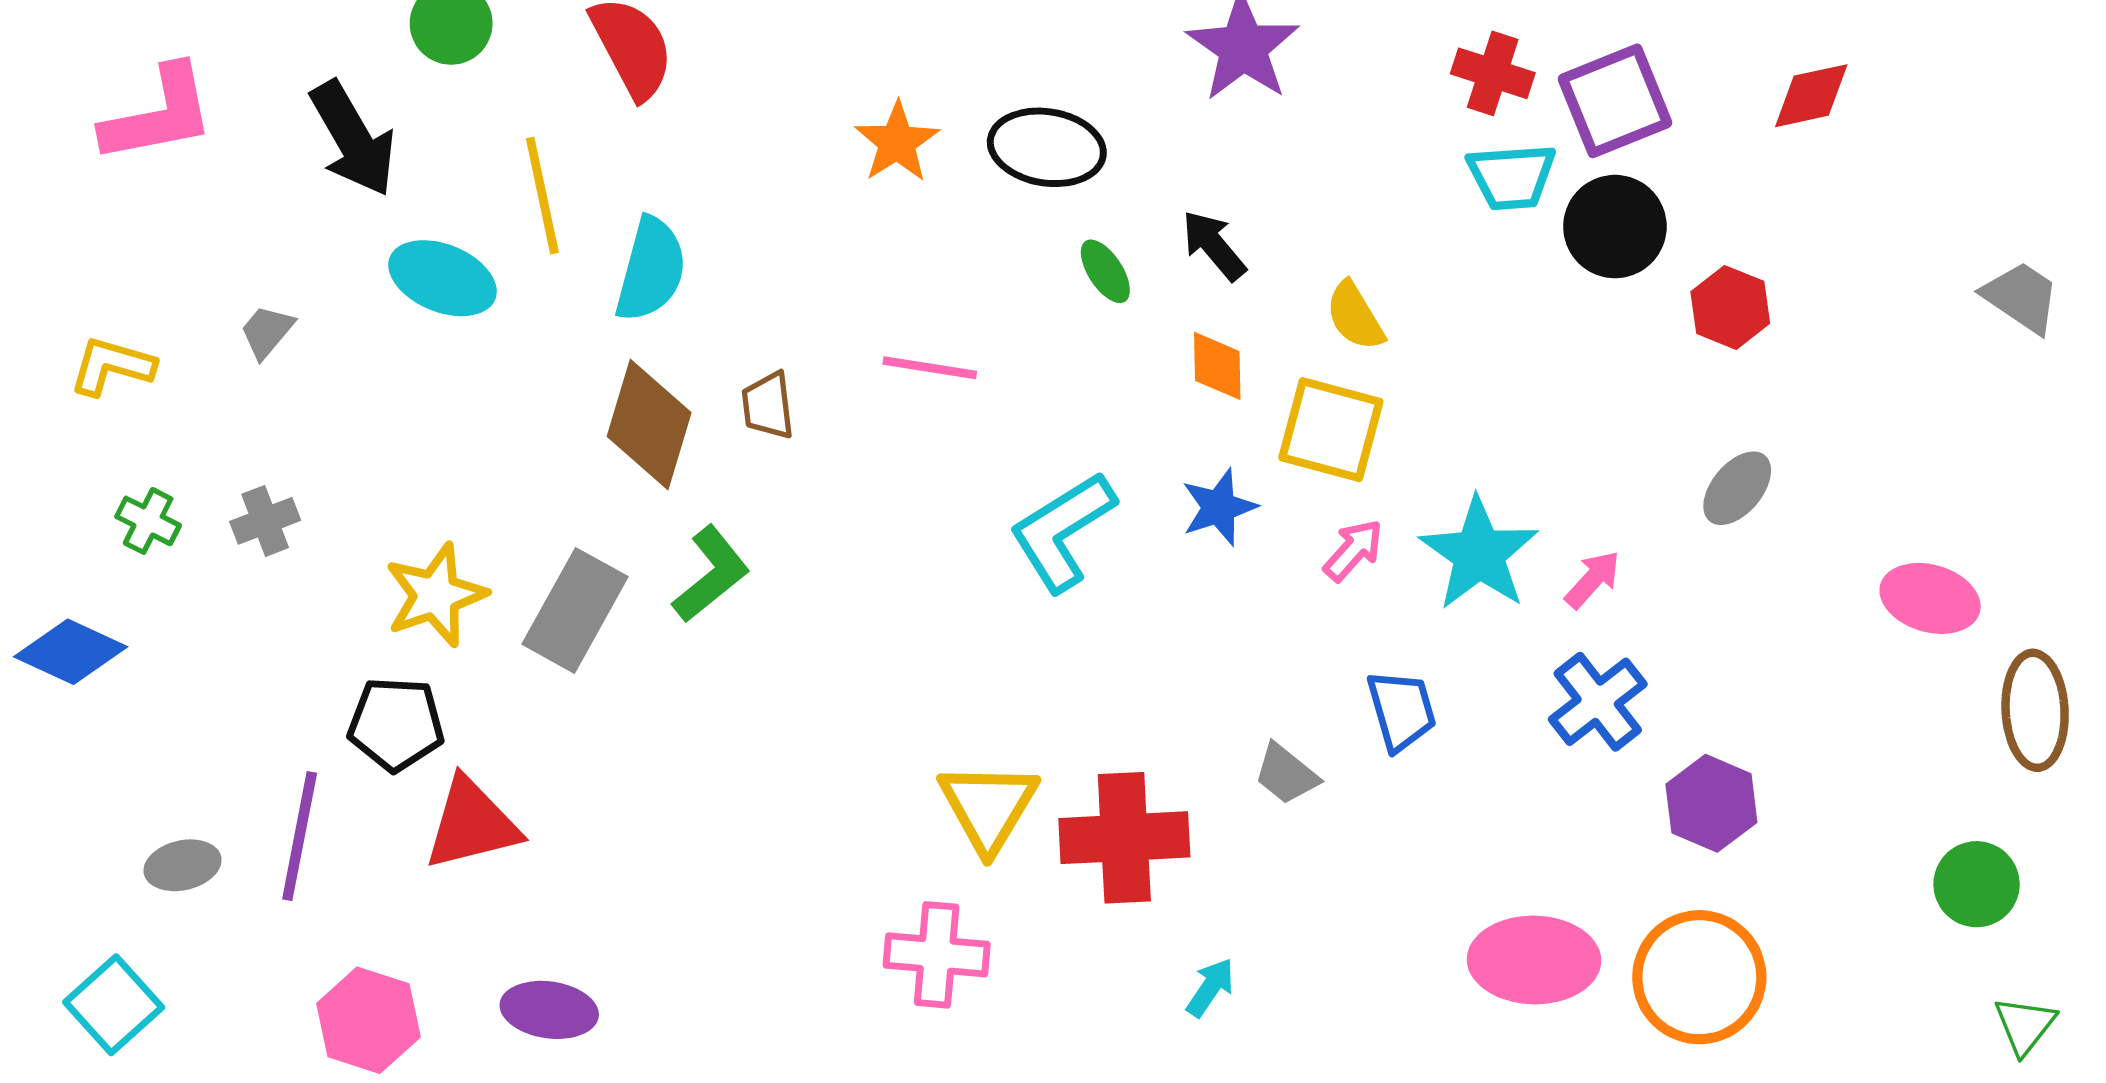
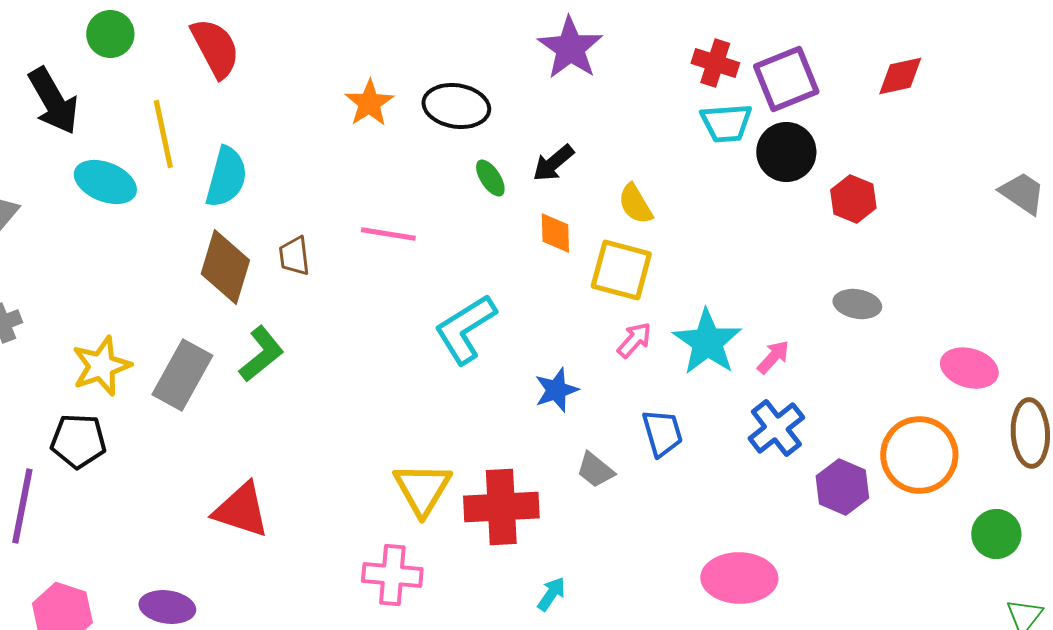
black arrow: (1214, 245) -> (553, 163), turned -90
gray ellipse: (1737, 488) -> (857, 304), turned 60
blue star: (1219, 507) -> (556, 390), moved
red triangle: (472, 824) -> (241, 510), moved, turned 32
orange circle: (1699, 977) -> (919, 455), moved

